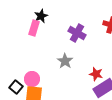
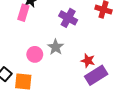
pink circle: (32, 79) -> (35, 54), moved

